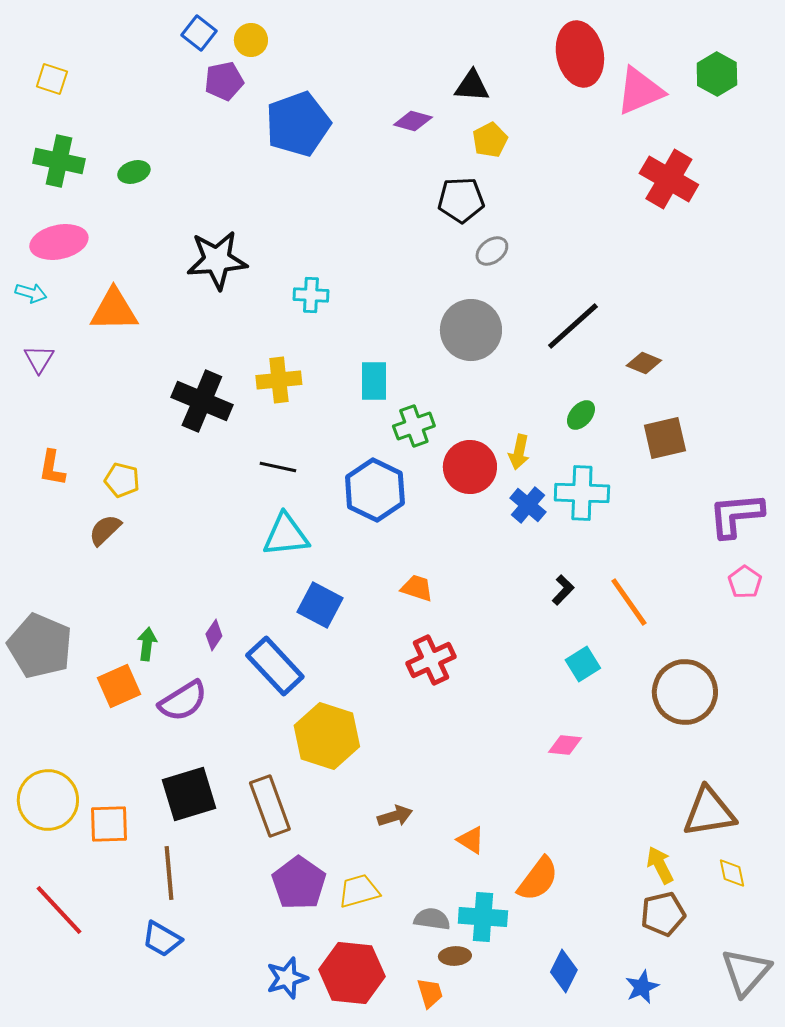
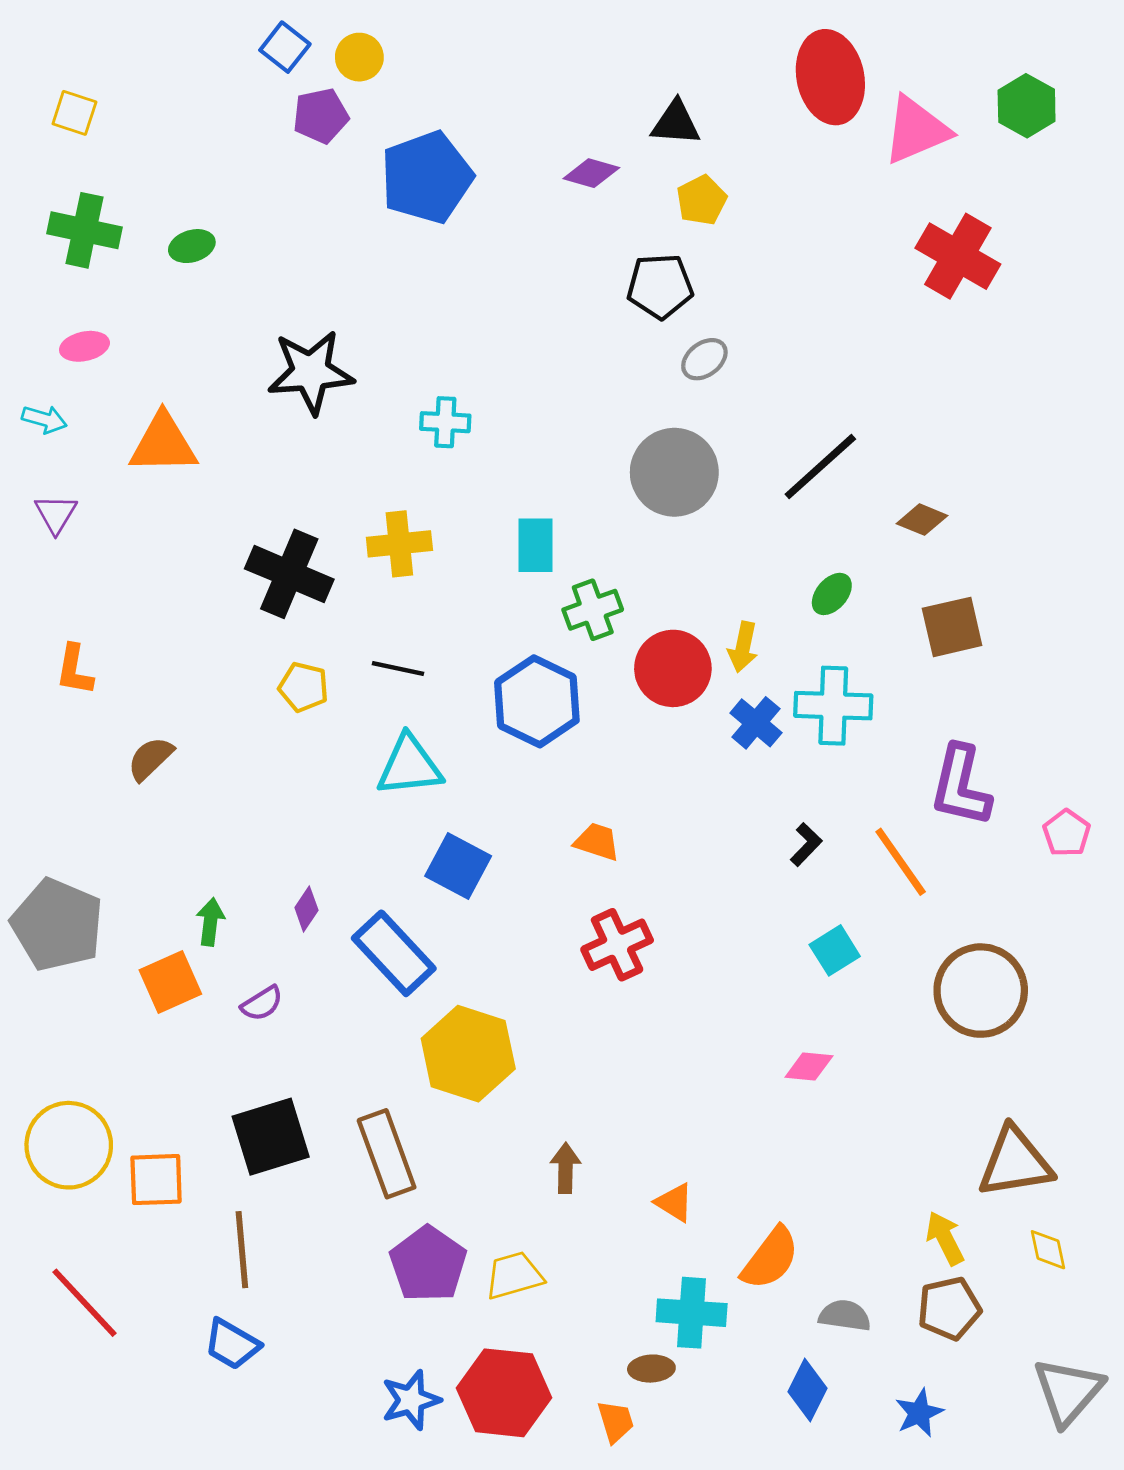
pink ellipse: (59, 242) -> (84, 346), size x0.6
yellow pentagon: (122, 480) -> (304, 687), moved
purple L-shape: (736, 515) -> (961, 786), moved, turned -72
purple semicircle: (183, 701) -> (262, 1003), size x0.6
brown arrow: (395, 816) -> (566, 1168), turned -72
gray semicircle: (432, 919) -> (845, 1316), moved

